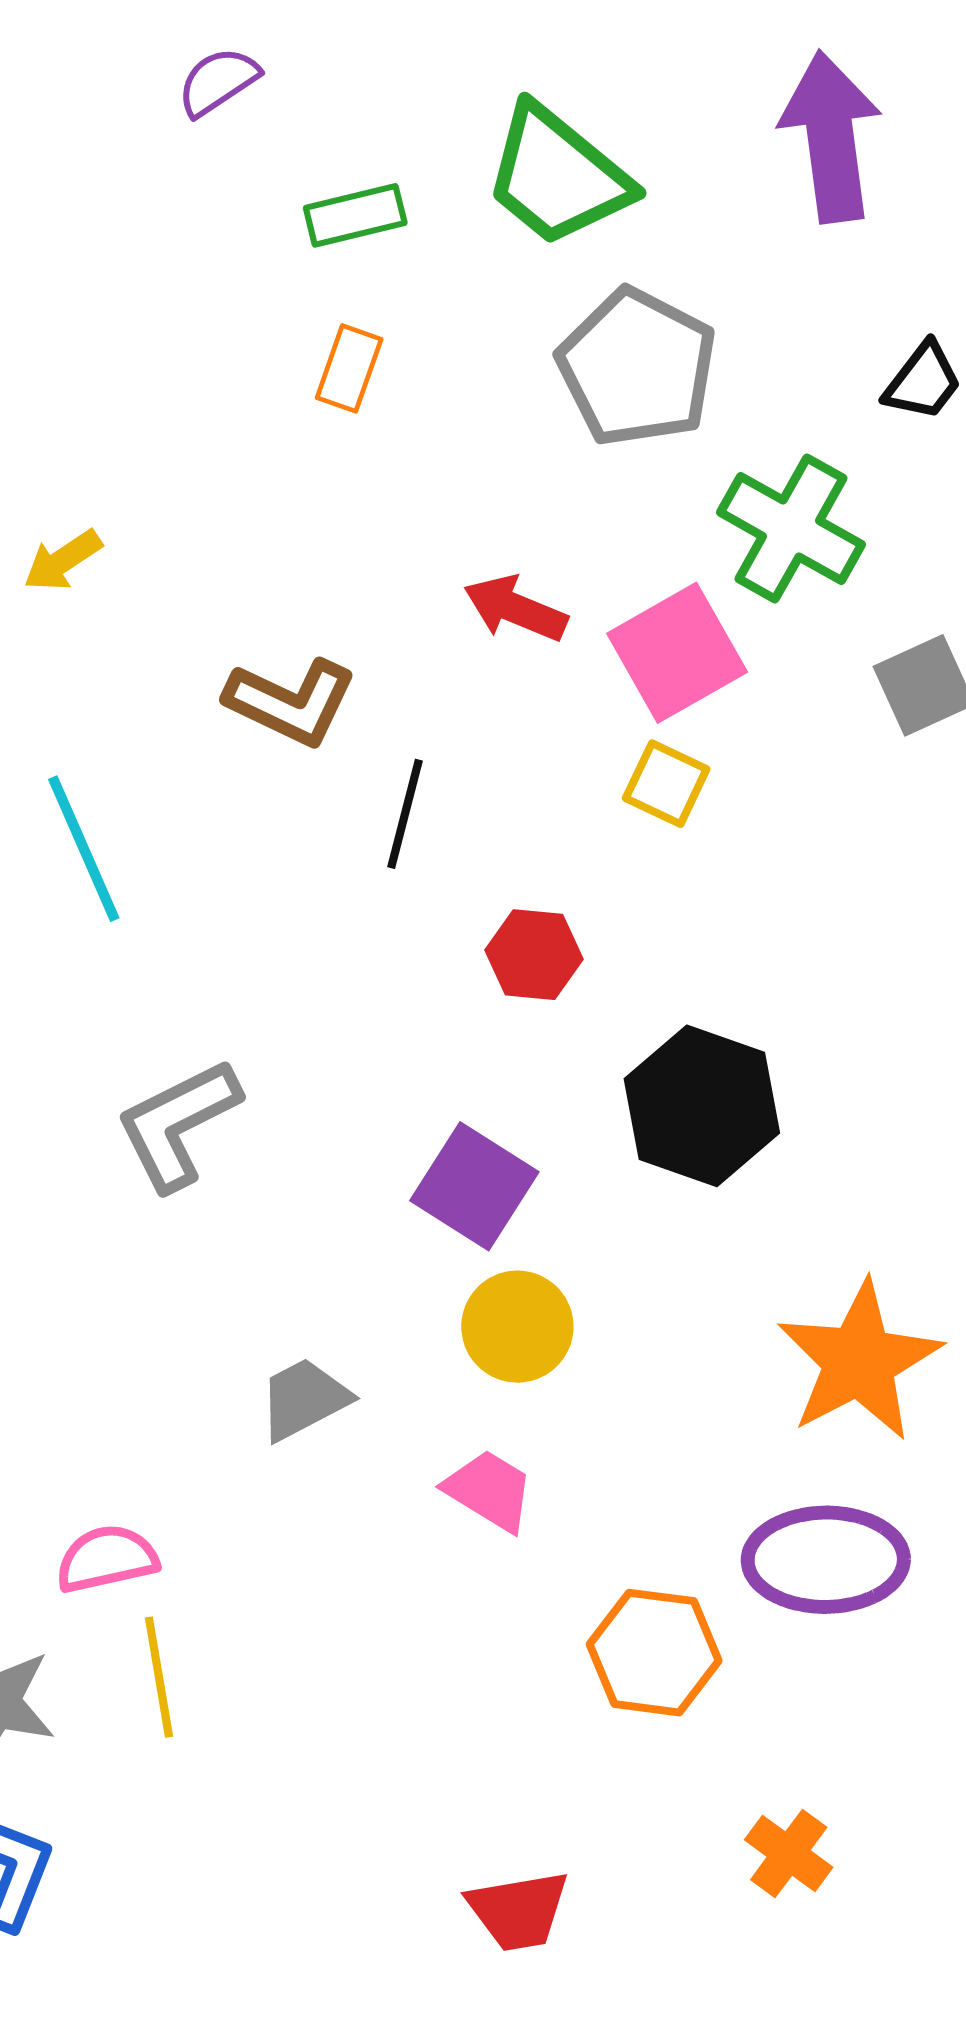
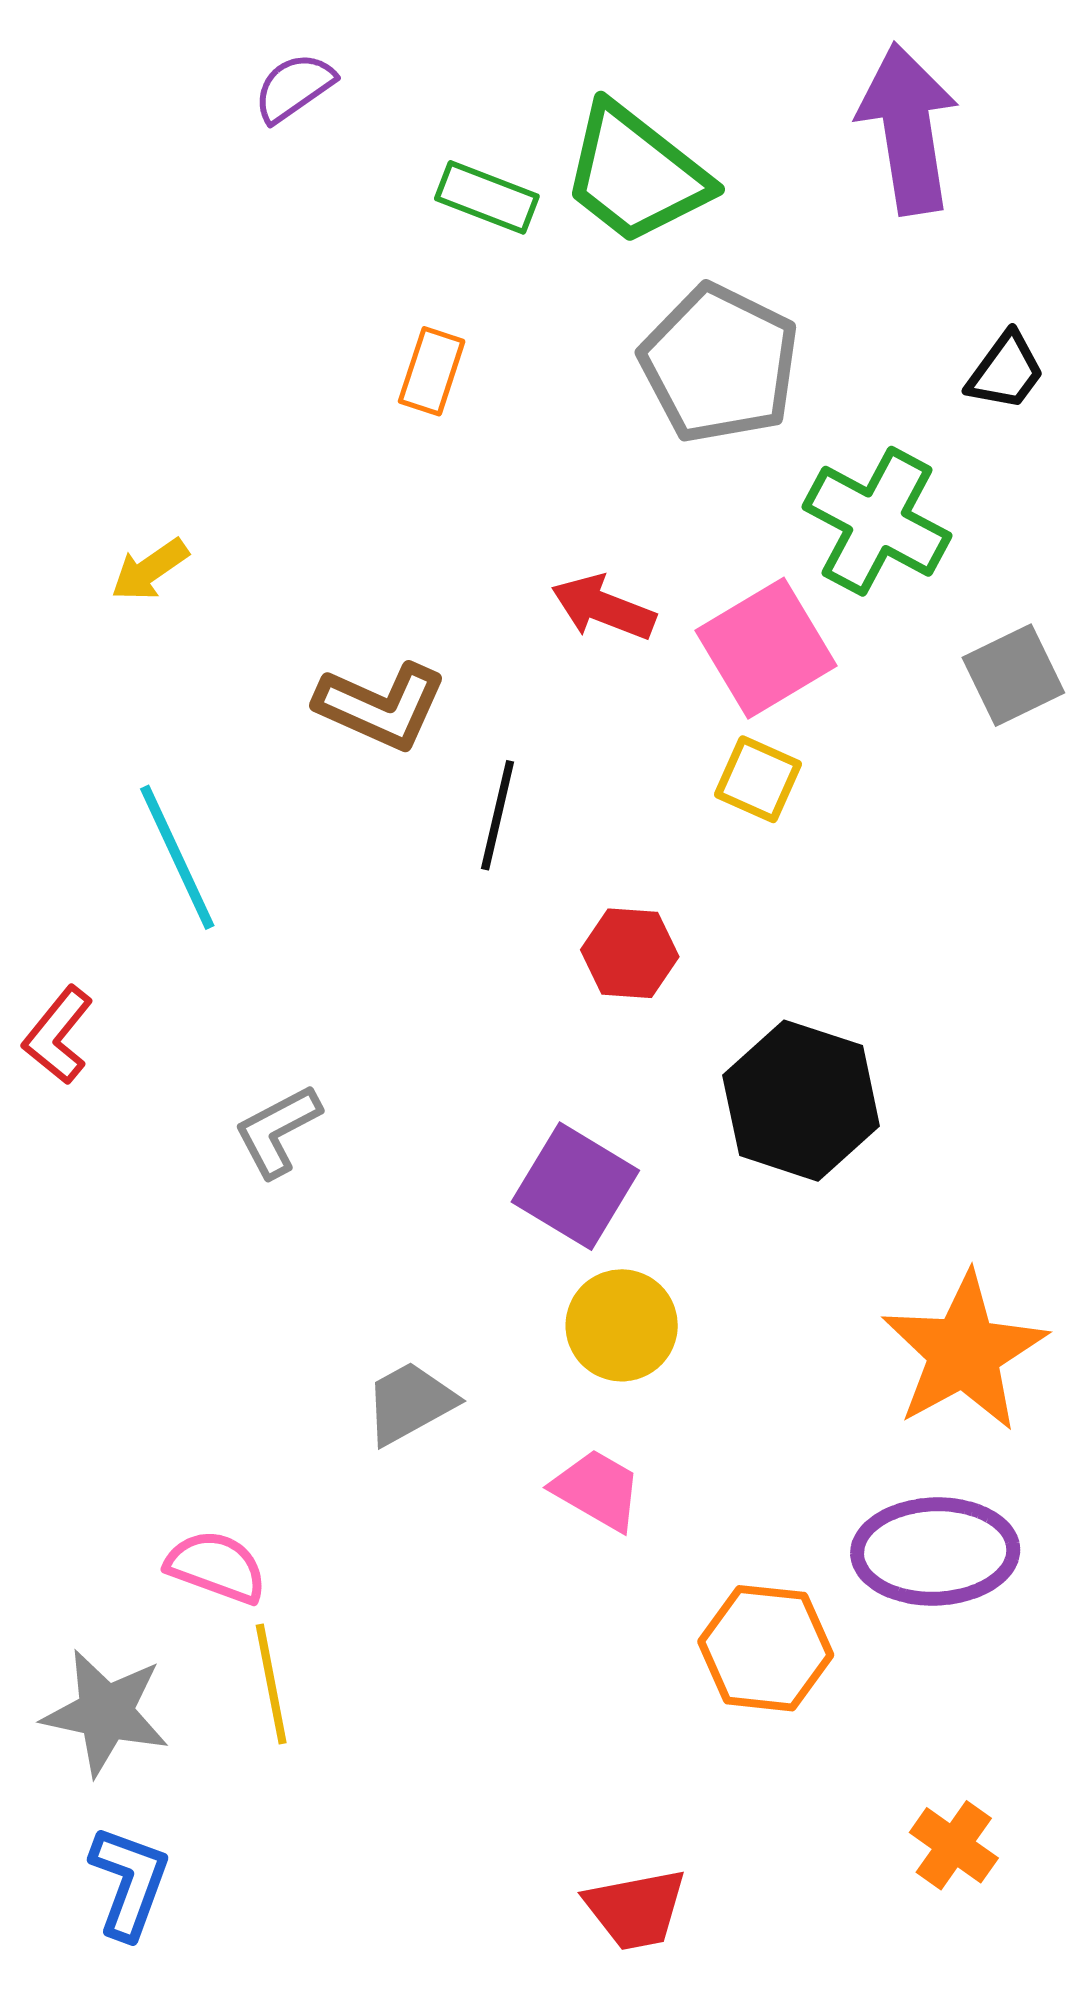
green rectangle: (355, 215) -> (487, 197), moved, turned 36
gray L-shape: (178, 1124) -> (278, 1131), size x0.7
pink semicircle: (107, 1559) -> (216, 1567), turned 34
orange cross: (789, 1854) -> (954, 1845), moved

